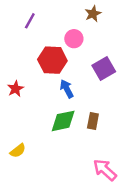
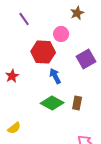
purple line: (30, 21) -> (24, 19), turned -64
green diamond: (63, 121) -> (52, 103), turned 40

